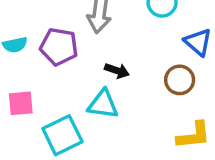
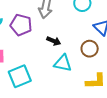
cyan triangle: (103, 104) -> (63, 63), moved

